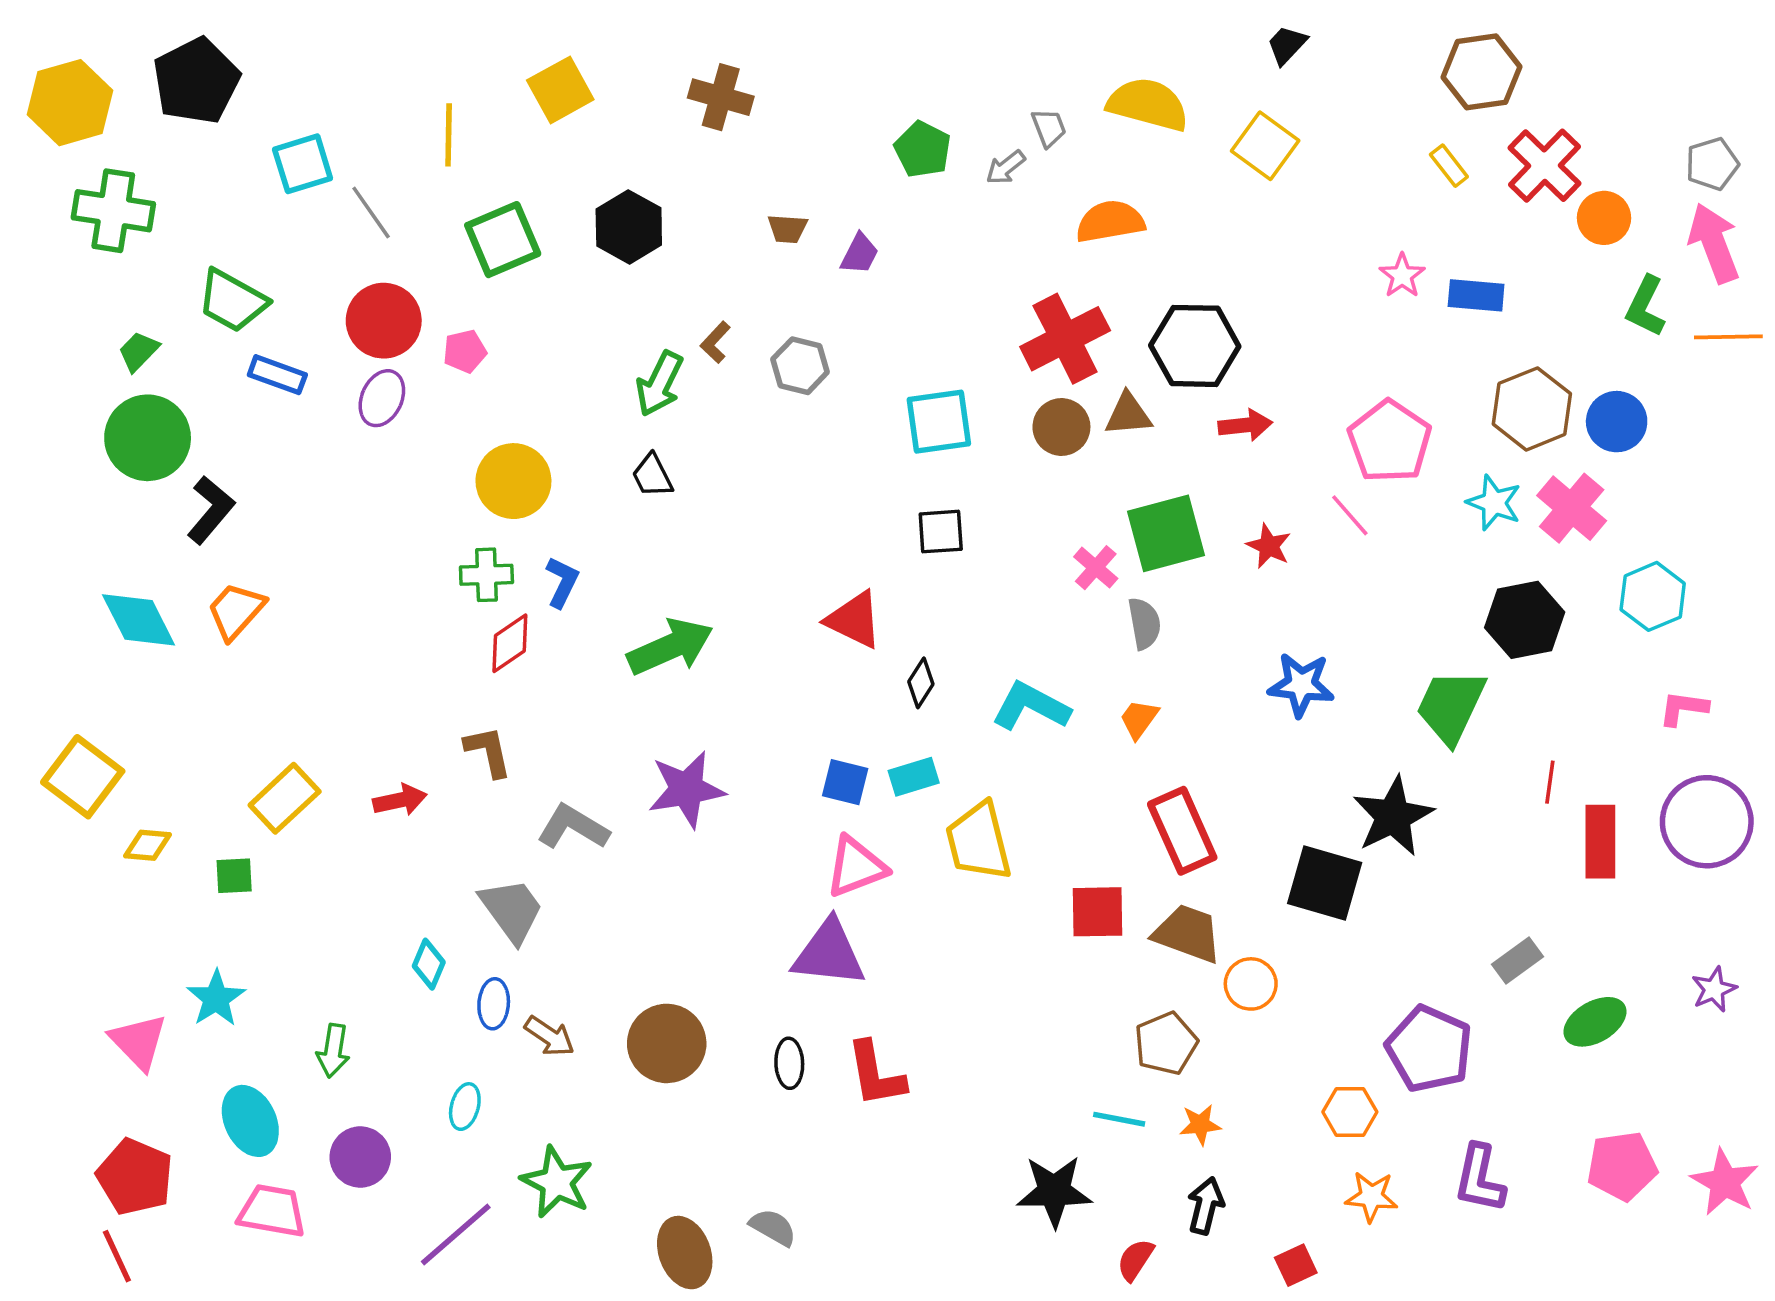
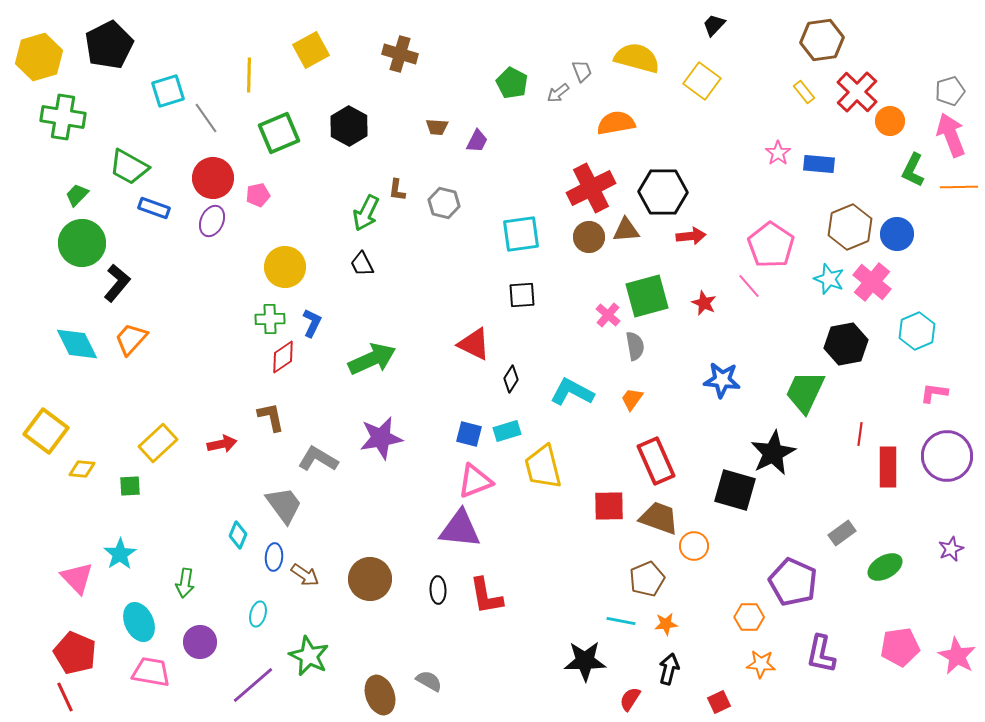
brown L-shape: (715, 342) -> (397, 190), turned -35

